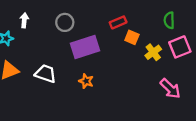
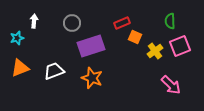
white trapezoid: (46, 74) -> (54, 71), turned -40
orange star: (86, 81) -> (92, 78), size x1.5

